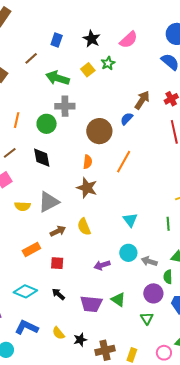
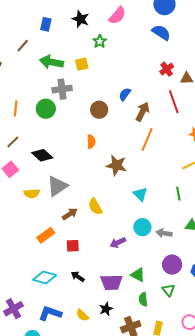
yellow square: (88, 70) -> (82, 64), moved, turned 32
brown arrow: (142, 100) -> (143, 112), moved
brown circle: (99, 131) -> (99, 110), size x0.7
black diamond: (42, 158) -> (42, 155), moved, turned -30
orange line: (124, 162) -> (147, 139), moved
brown star: (87, 188) -> (116, 165), moved
green semicircle: (168, 277) -> (143, 299), moved
black star: (80, 340) -> (106, 309), moved

